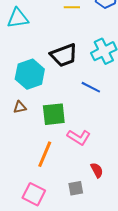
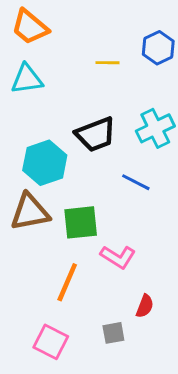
brown triangle: (20, 107) -> (30, 212), size x2.0
red semicircle: (97, 170) -> (145, 306), turned 49

